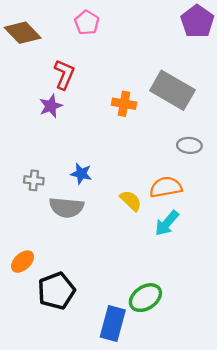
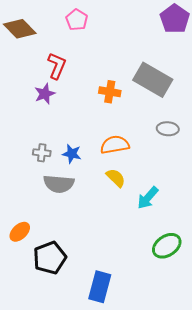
gray cross: (34, 180) -> (42, 153), moved
orange semicircle: (166, 187) -> (115, 145), moved
green ellipse: (145, 298) -> (167, 246), moved

